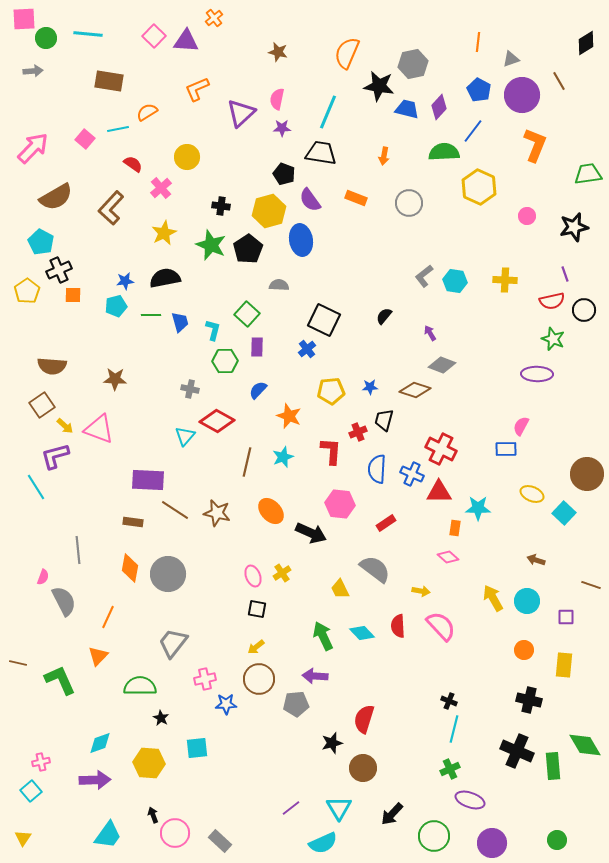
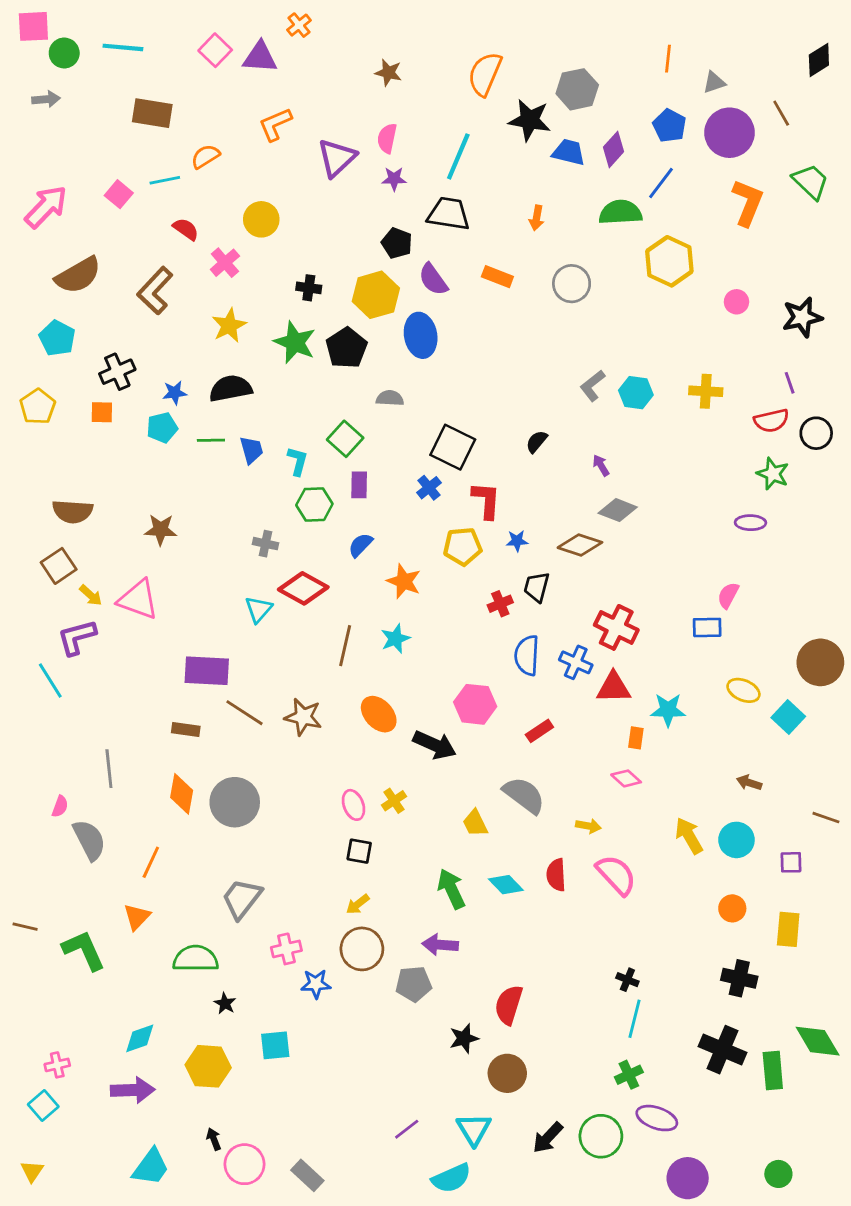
green trapezoid: (588, 174) -> (811, 182), moved, turned 52
black cross: (59, 270) -> (117, 372), moved
purple ellipse: (537, 374) -> (750, 523), size x0.7
red L-shape: (331, 451) -> (486, 500), moved
green circle: (434, 836) -> (601, 1136), moved

